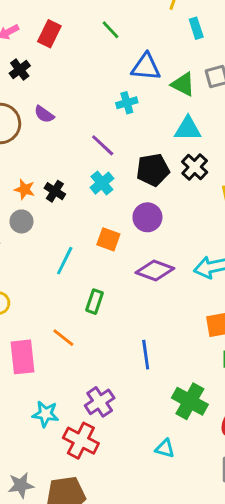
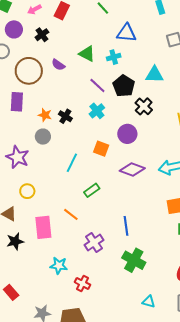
green triangle: (183, 84) -> (87, 54), moved
black cross: (195, 167) -> (144, 106), moved
black pentagon: (153, 170) -> (124, 86), moved, turned -30
green rectangle: (95, 302) -> (92, 190), turned 35
green cross: (190, 401) -> (134, 260), moved
purple cross: (100, 402) -> (94, 242), moved
red cross: (81, 441) -> (82, 283), size x0.7
cyan triangle: (165, 448) -> (149, 302), moved

